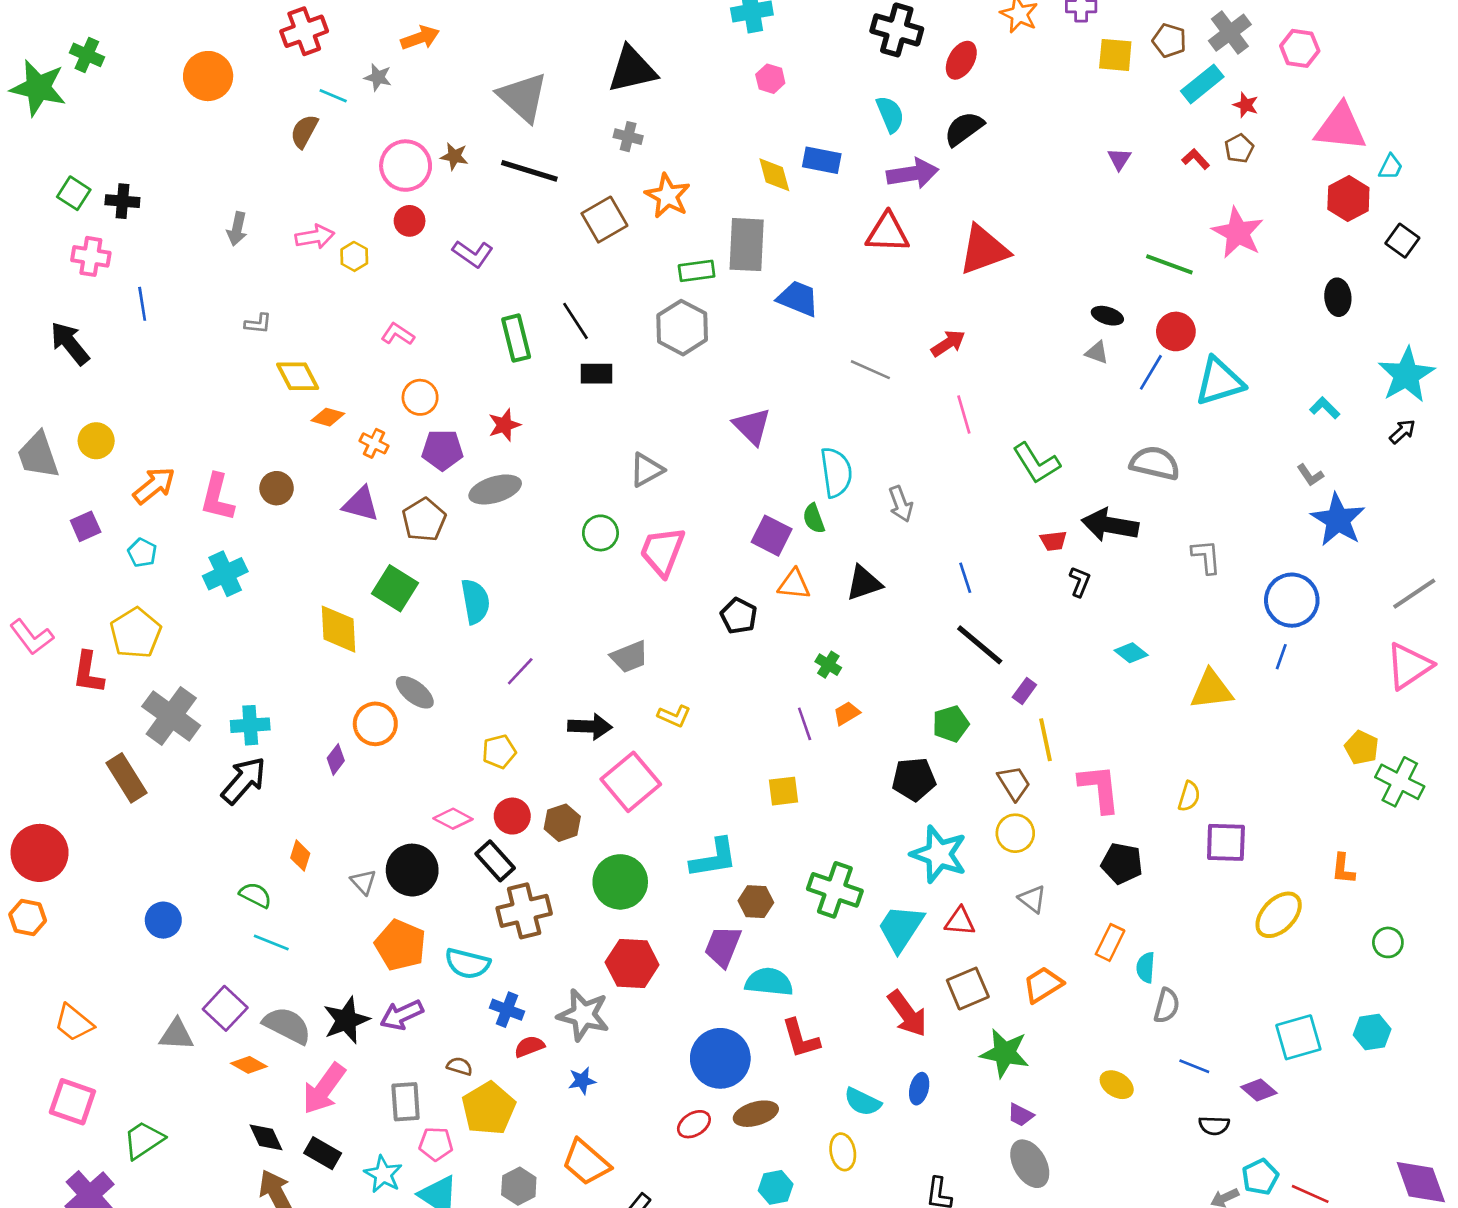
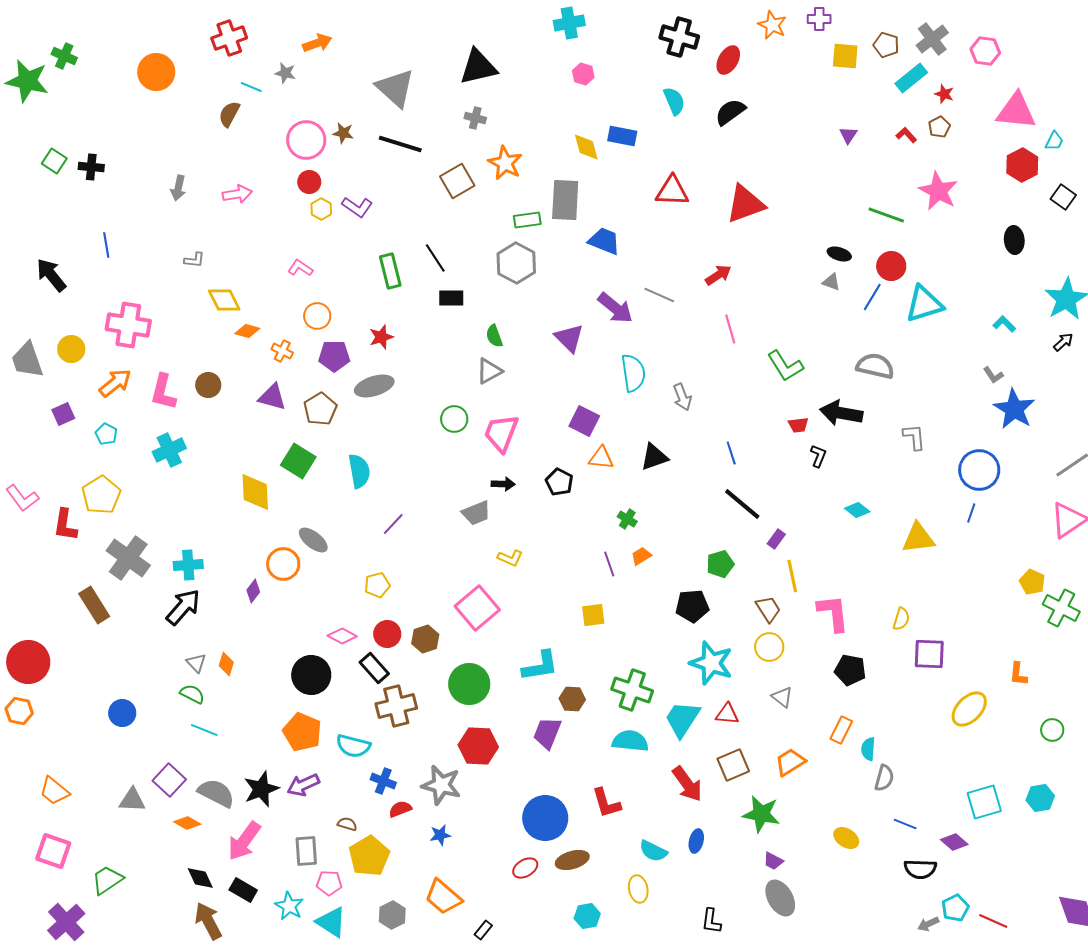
purple arrow: (913, 173) -> (615, 308), moved, turned 48
pink cross: (91, 256) -> (128, 325), moved, size x1.5
yellow hexagon: (354, 256) -> (321, 209), moved
green semicircle: (814, 518) -> (494, 336), moved
black arrow: (590, 727) -> (503, 484), moved, size x0.7
gray triangle: (363, 882) -> (196, 663), moved
cyan semicircle: (769, 982) -> (630, 741), moved
black semicircle: (1214, 1126) -> (920, 869), size x1.4

